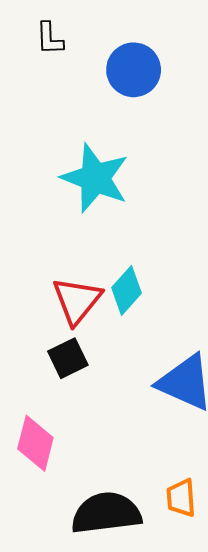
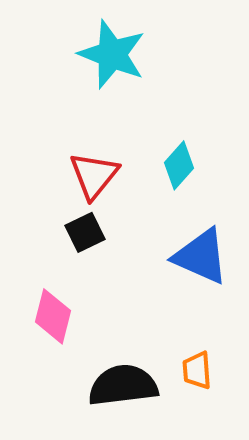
cyan diamond: (127, 290) -> (179, 165), moved

